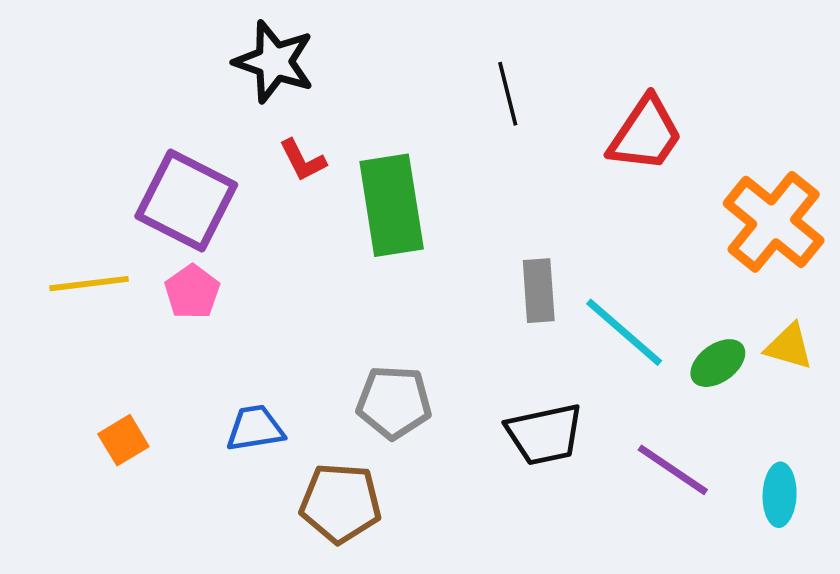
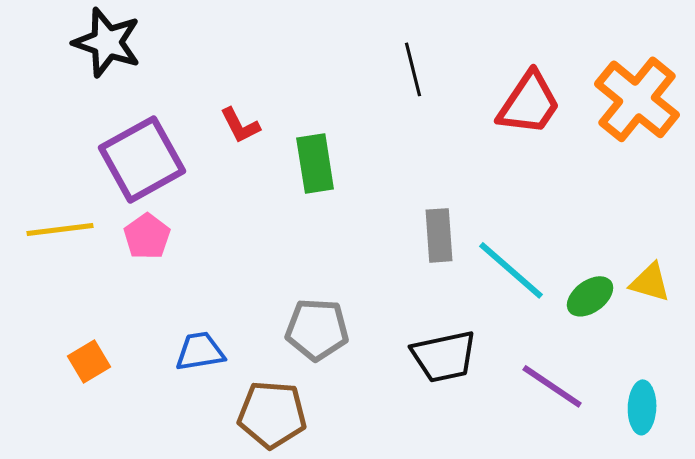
black star: (274, 62) -> (107, 42), moved
purple square: (186, 201) -> (142, 159), turned 34
green rectangle: (392, 205) -> (315, 163), size x0.7
orange cross: (774, 222) -> (637, 99), moved

